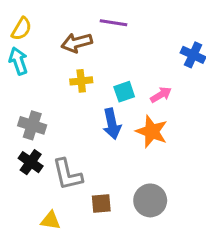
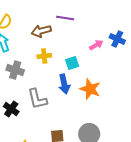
pink arrow: (161, 95) -> (96, 45), moved
gray cross: (32, 125) -> (15, 70), moved
gray L-shape: (67, 174) -> (37, 99), moved

